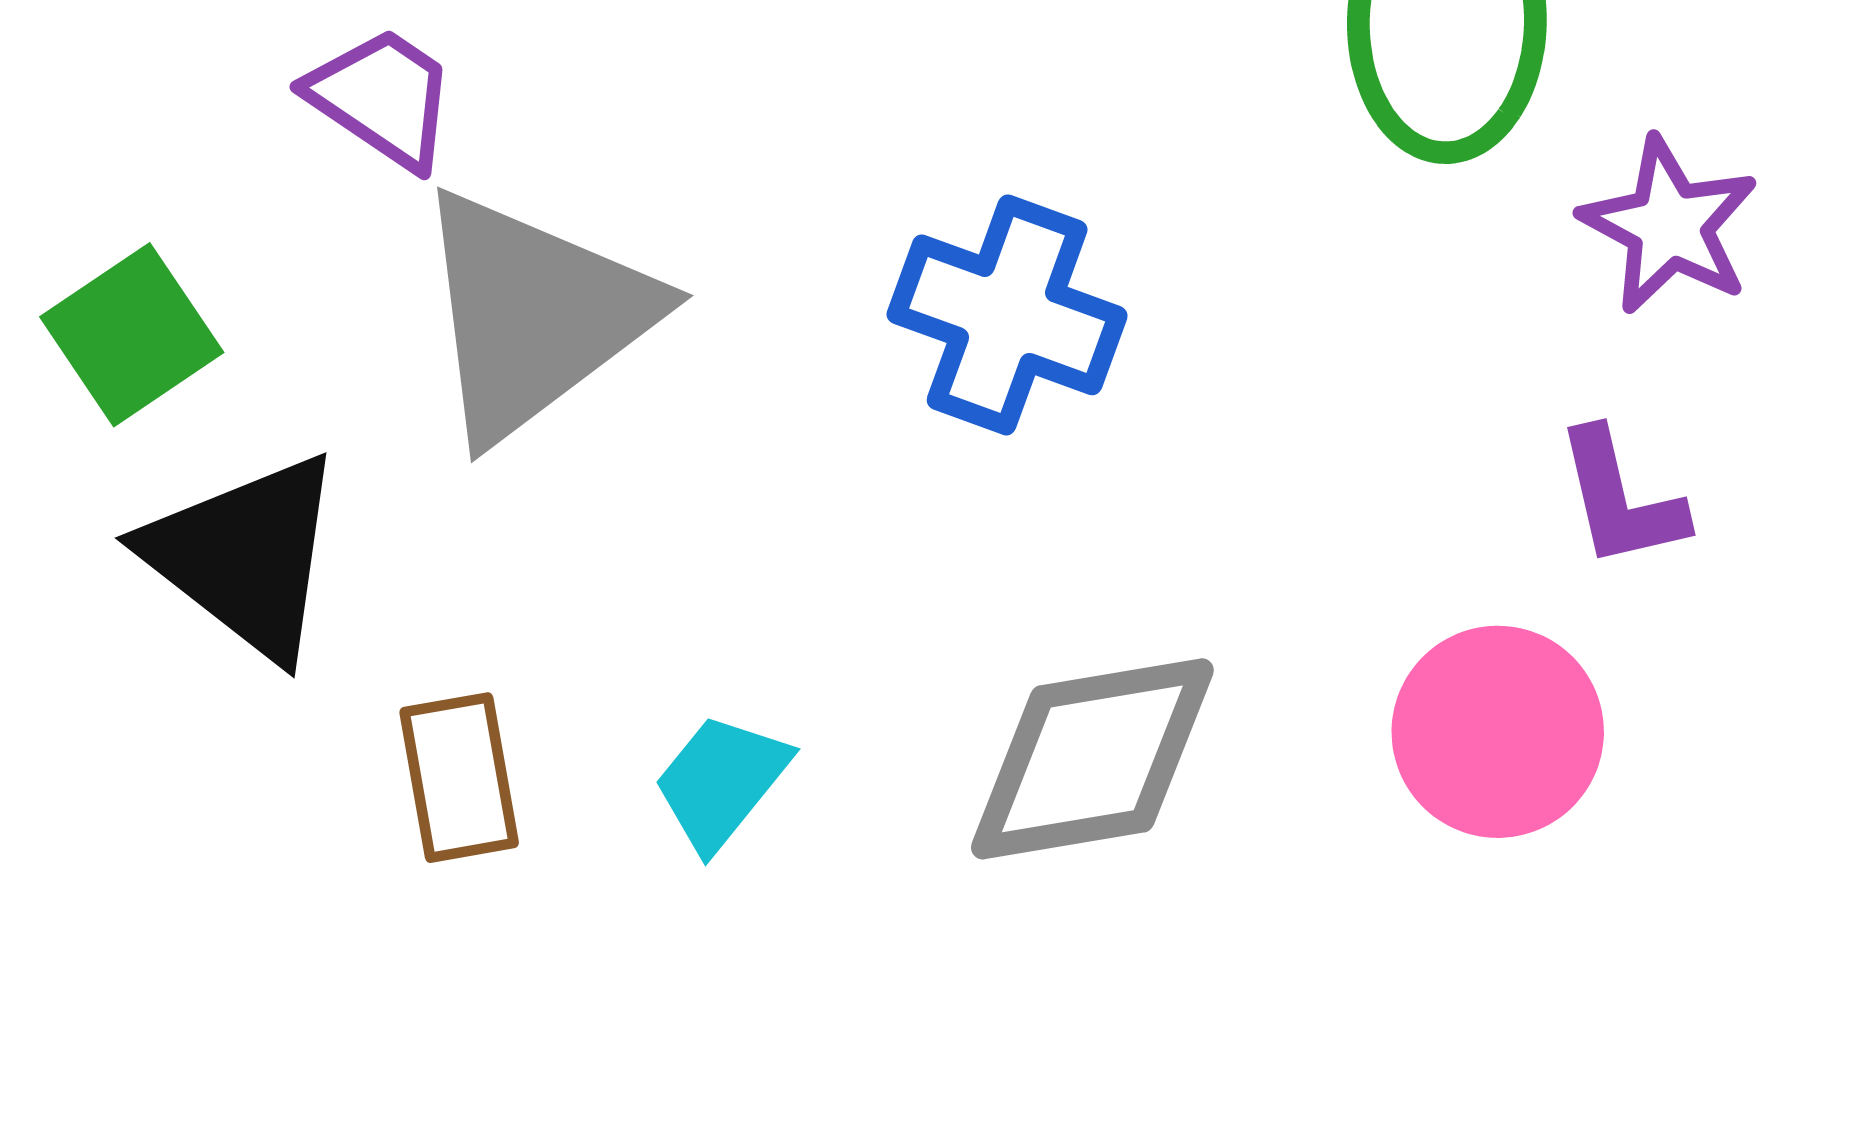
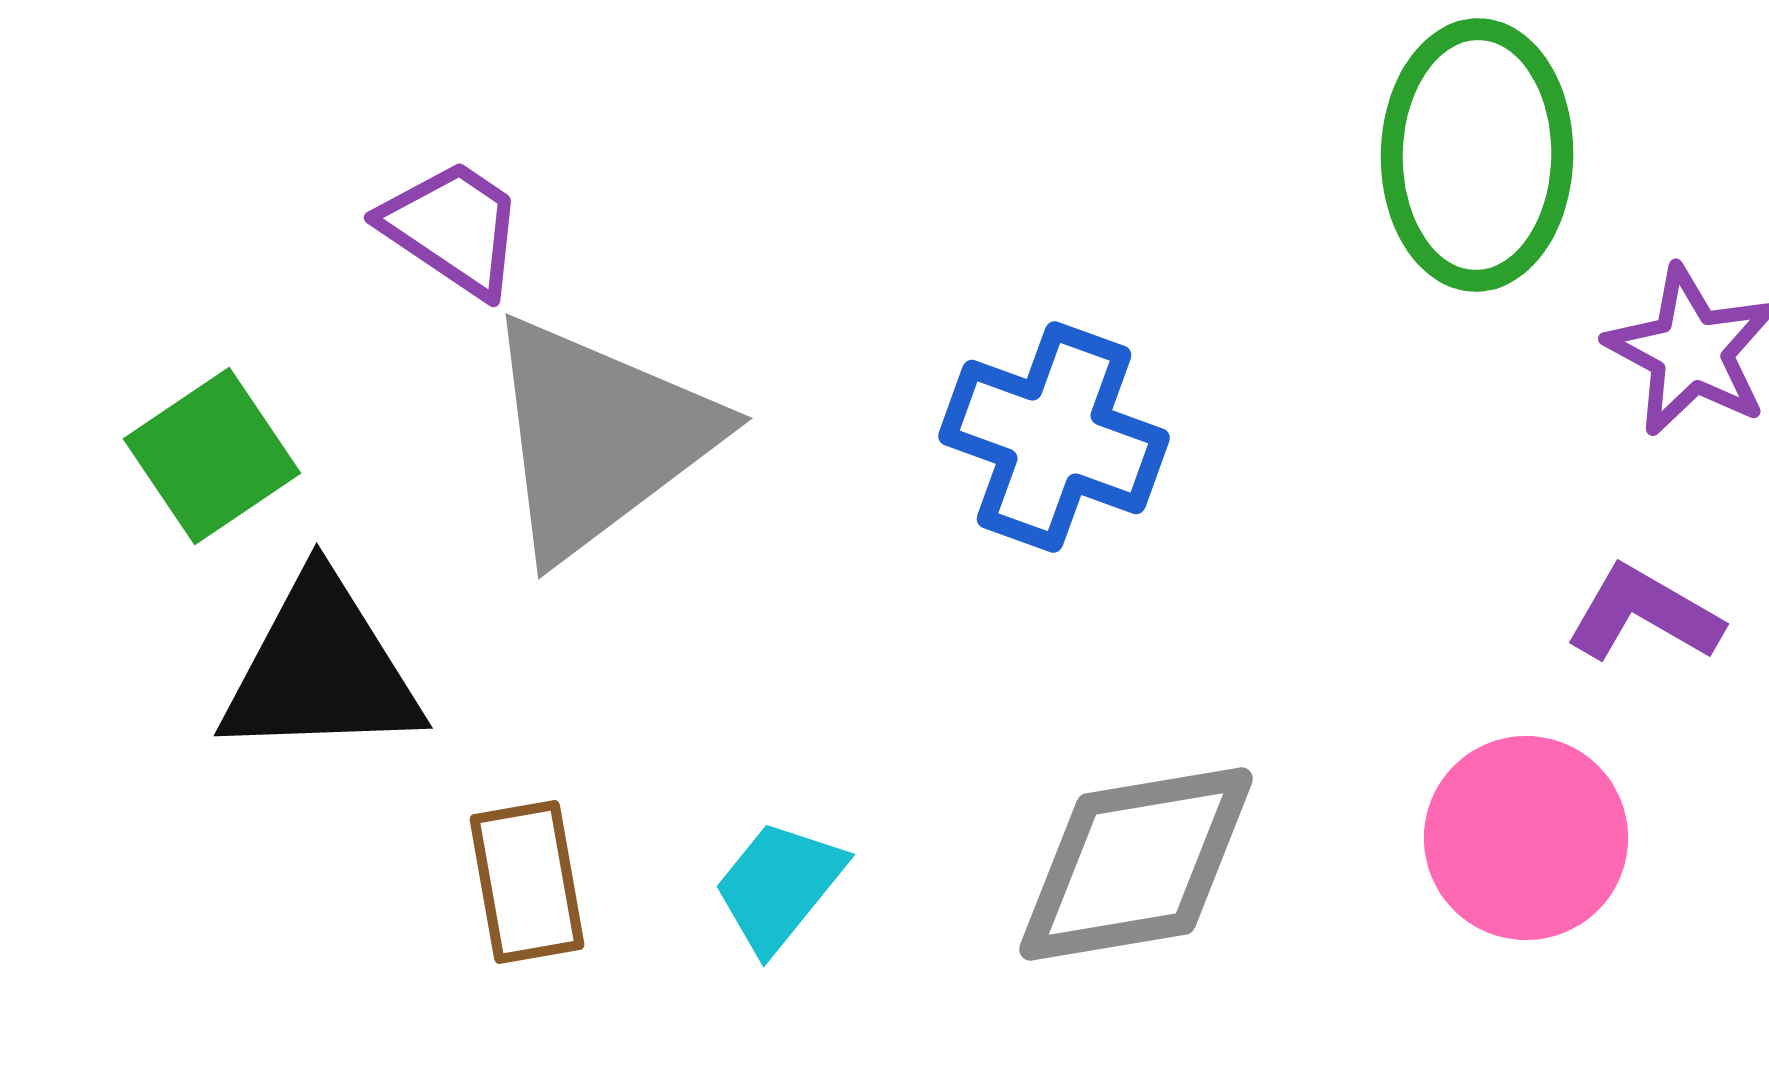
purple L-shape: (1620, 499) -> (1644, 614), turned 133
black triangle: (245, 556) -> (321, 669), turned -40

